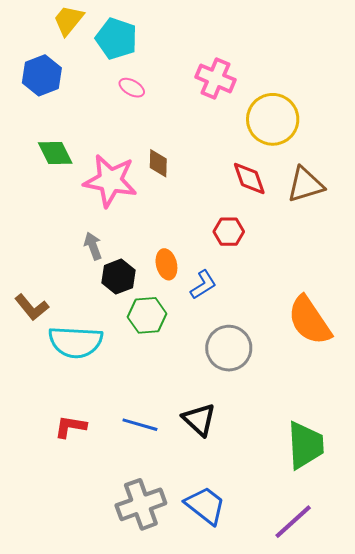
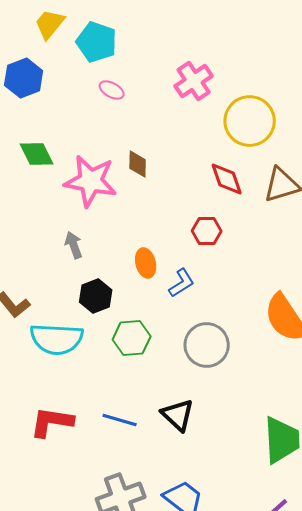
pink cross: (215, 78) -> (194, 81), turned 33
black hexagon: (118, 277) -> (96, 296), moved
green hexagon: (147, 315) -> (132, 338), moved
red L-shape: (70, 427) -> (52, 422), size x1.4

